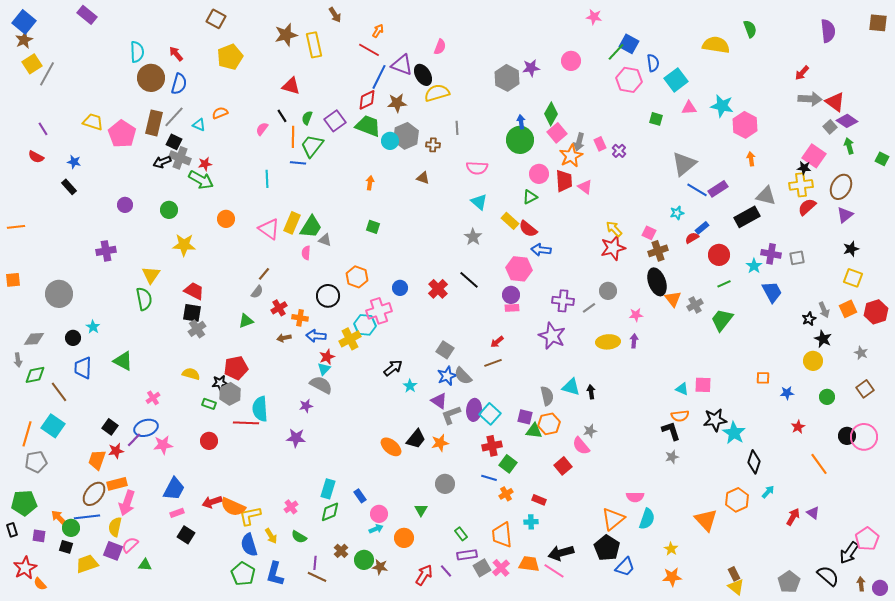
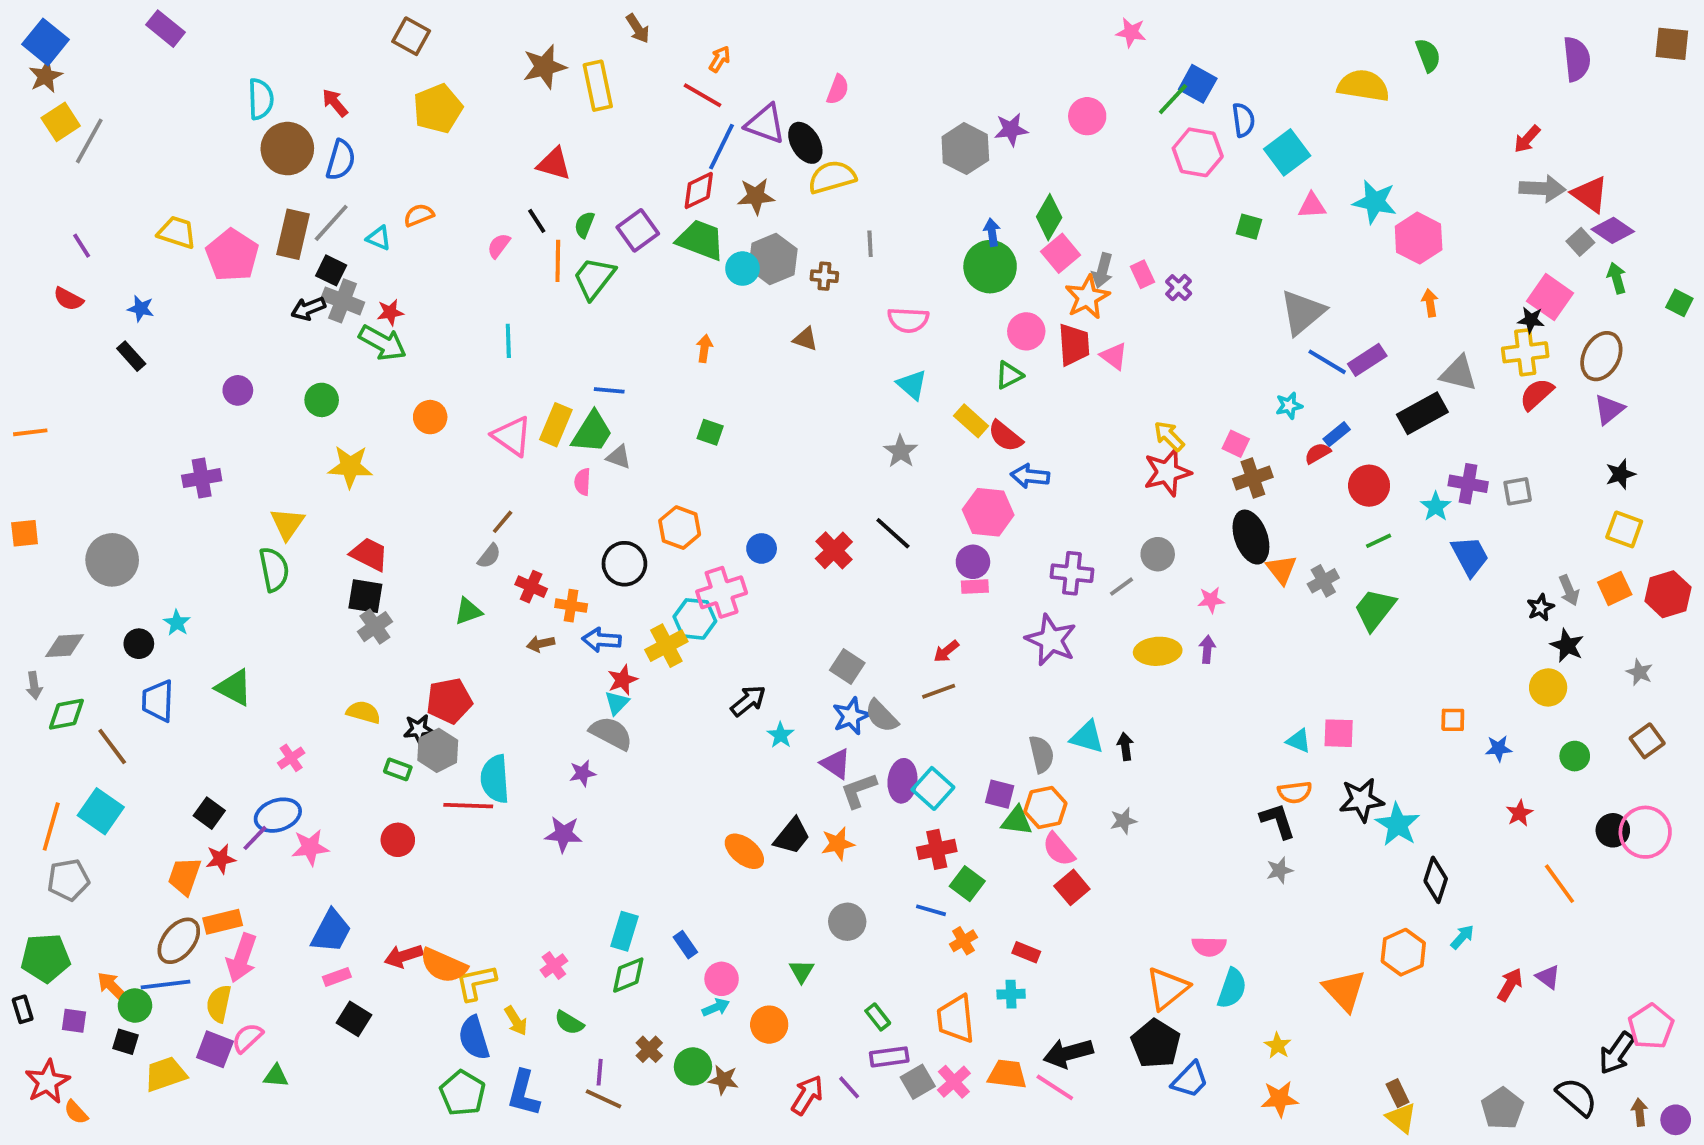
blue line: (298, 163) -> (609, 390), moved
red cross: (279, 308) -> (531, 587), turned -35
pink semicircle: (581, 446) -> (1059, 849), moved

